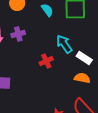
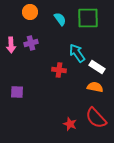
red cross: (46, 61) -> (59, 70), turned 32

